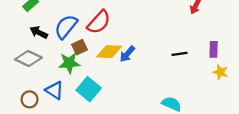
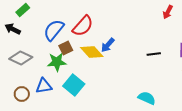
black arrow: (39, 32) -> (13, 29), moved
yellow diamond: (109, 52) -> (92, 52), turned 45
blue arrow: (127, 54) -> (108, 45), moved
blue triangle: (55, 90) -> (44, 86), turned -42

